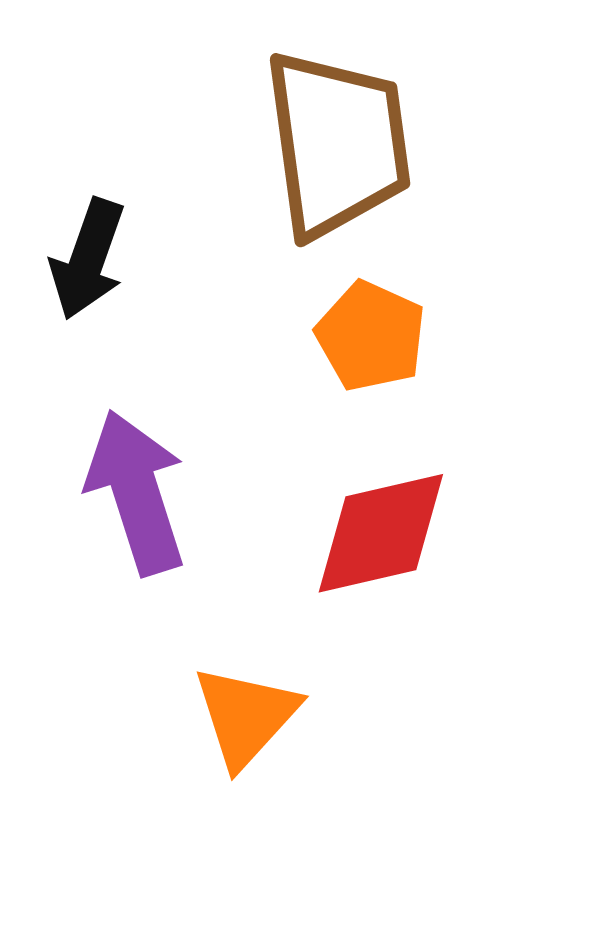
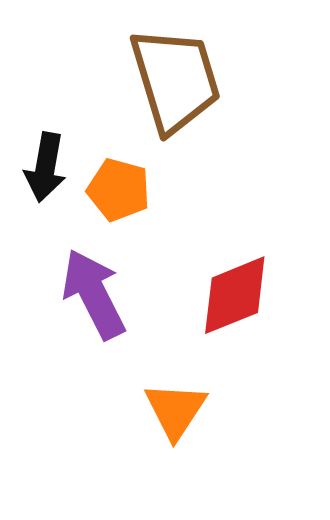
orange pentagon: (371, 336) -> (119, 190), moved

